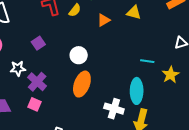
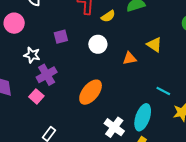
yellow triangle: (134, 12) -> (154, 45), moved
orange triangle: (104, 20) -> (130, 58), moved
white circle: (79, 55) -> (98, 44), moved

